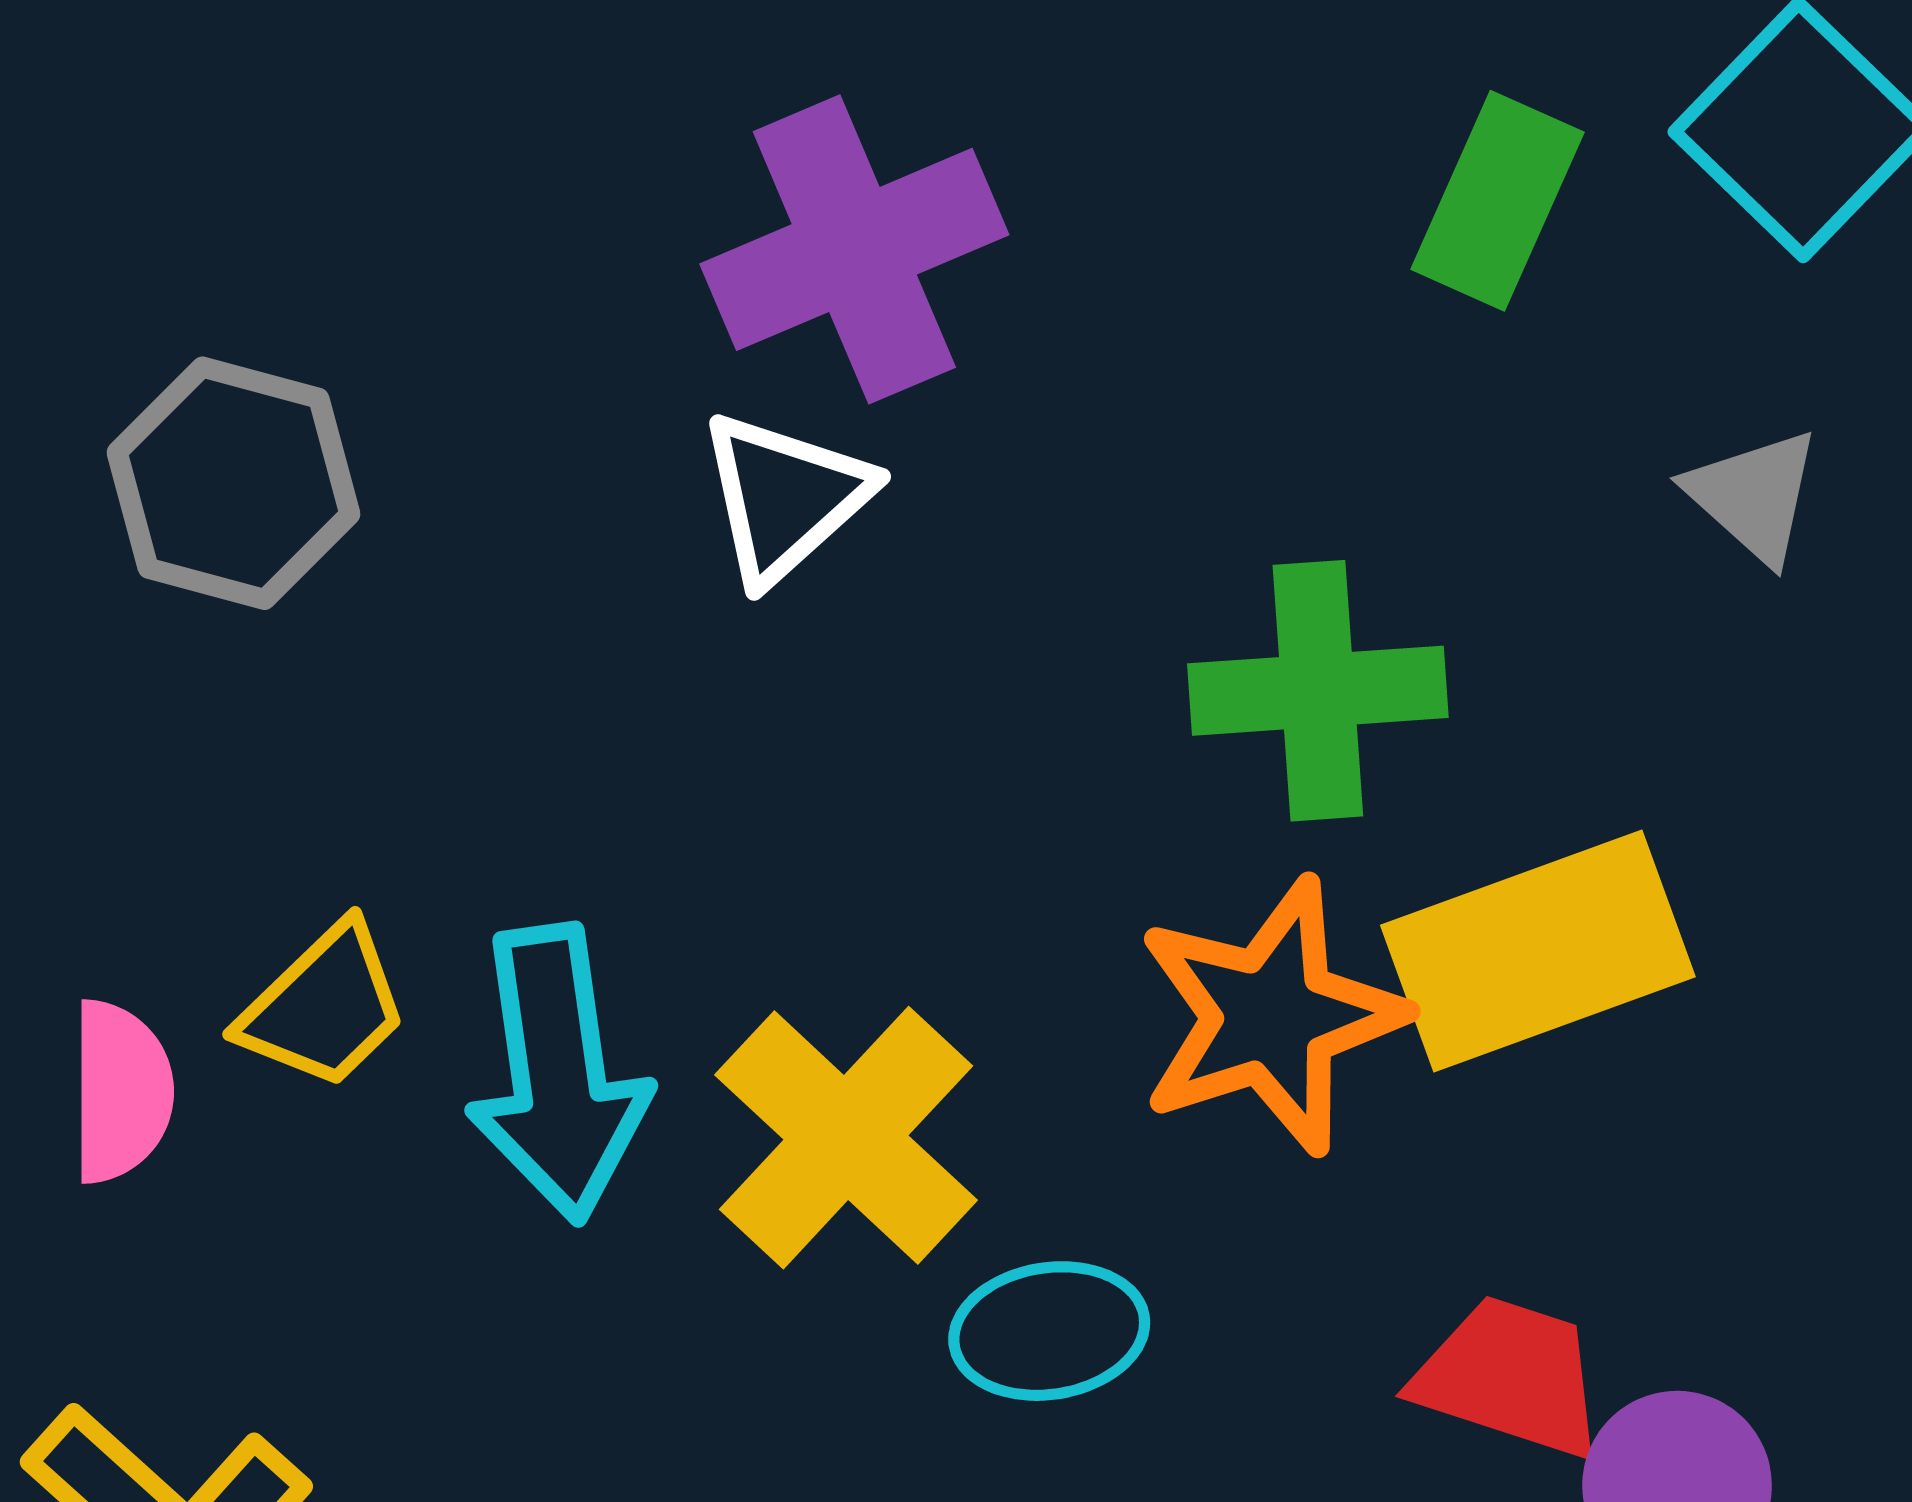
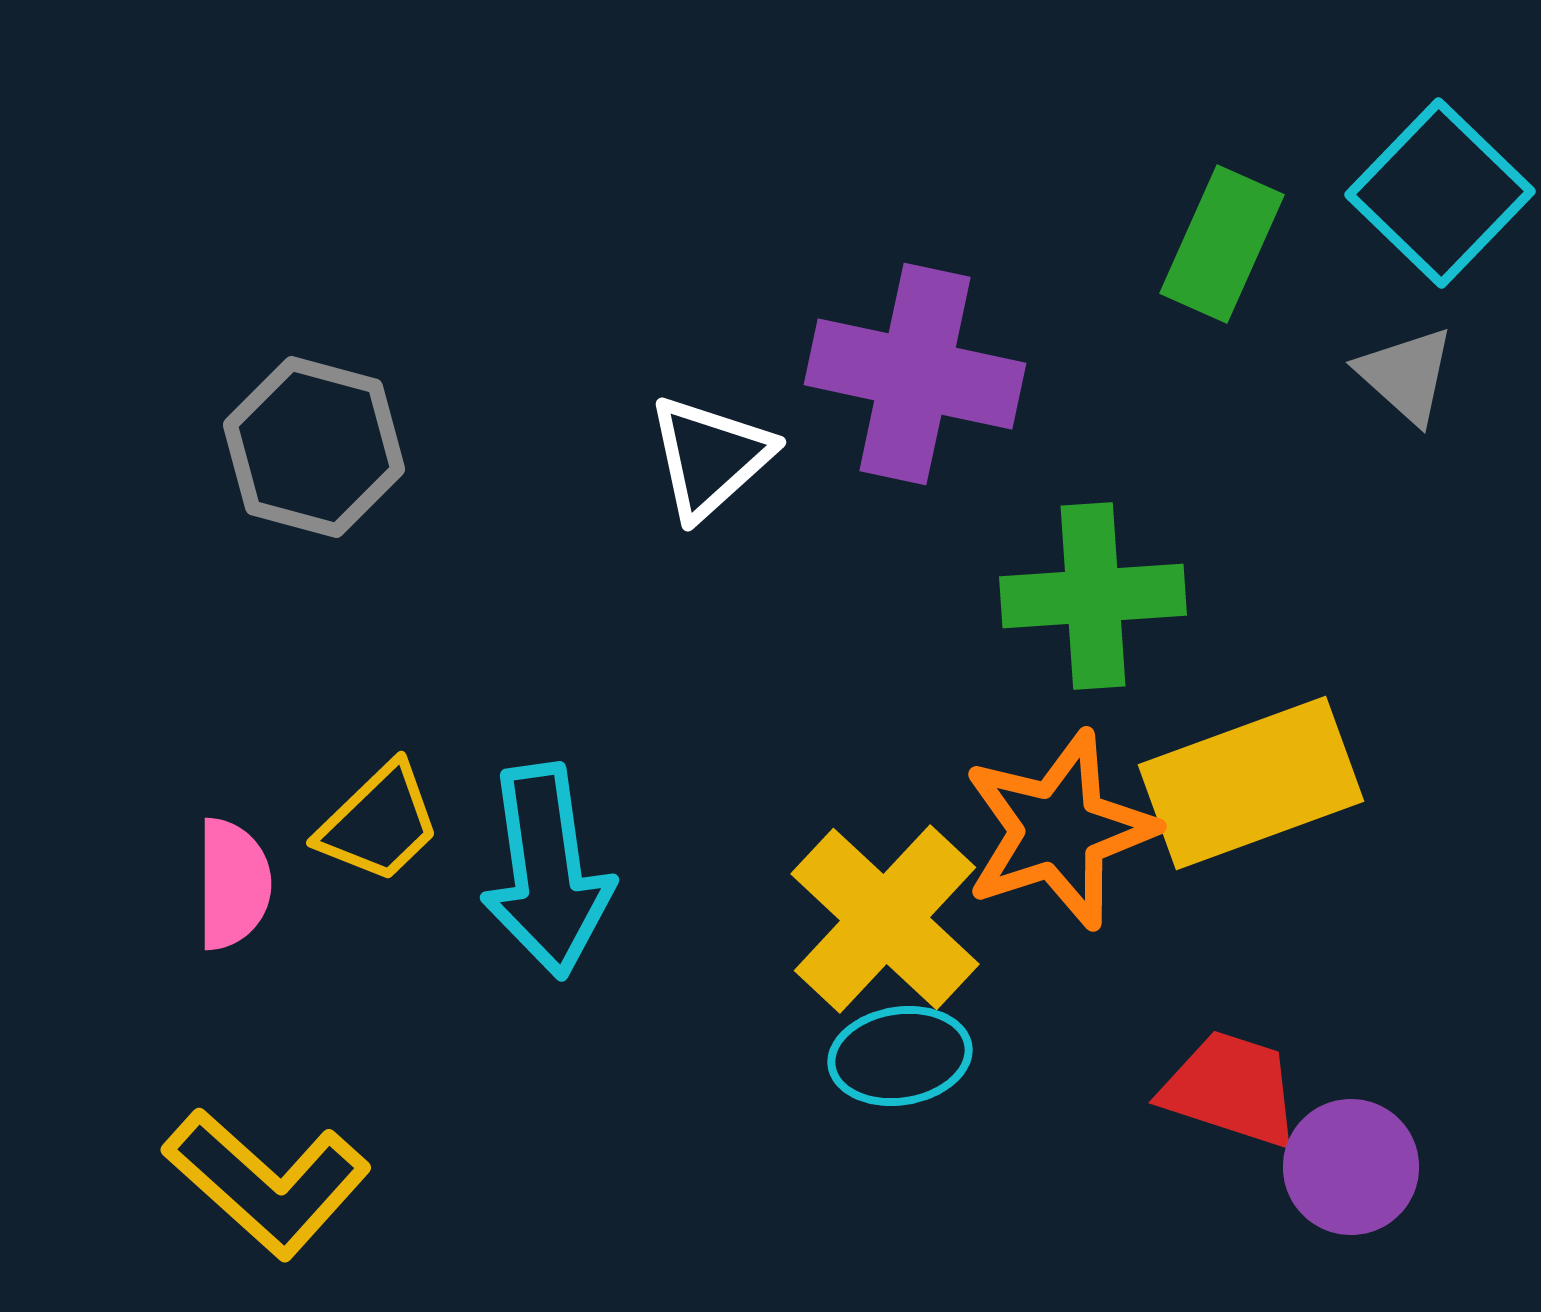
purple cross: (854, 249) -> (915, 374), moved, turned 35
gray triangle: (1754, 496) -> (1406, 375), moved
yellow cross: (846, 1138) -> (885, 919), moved

